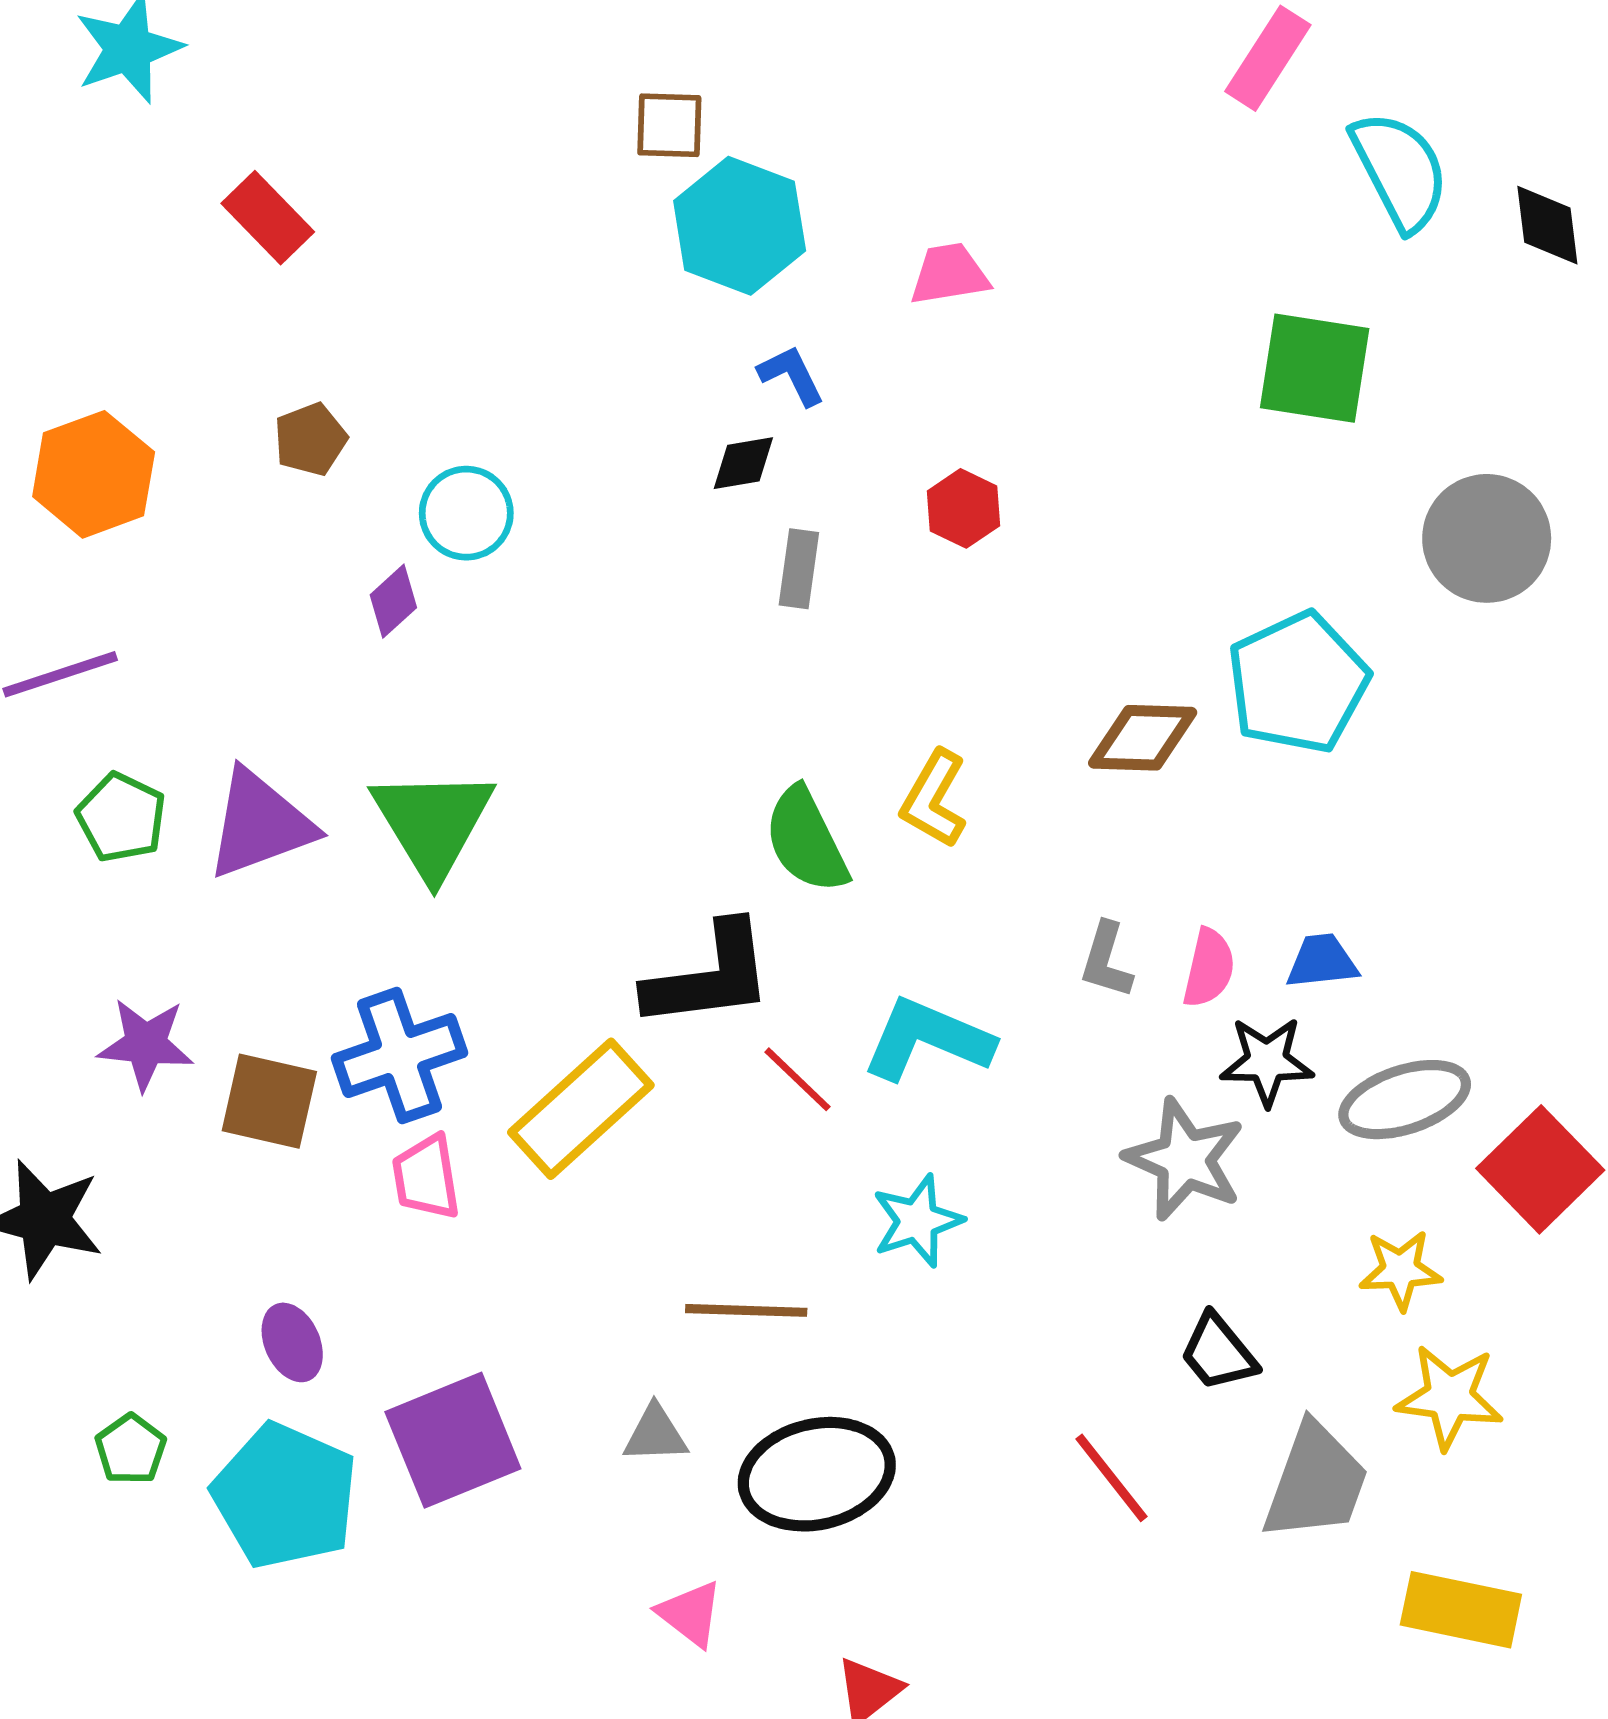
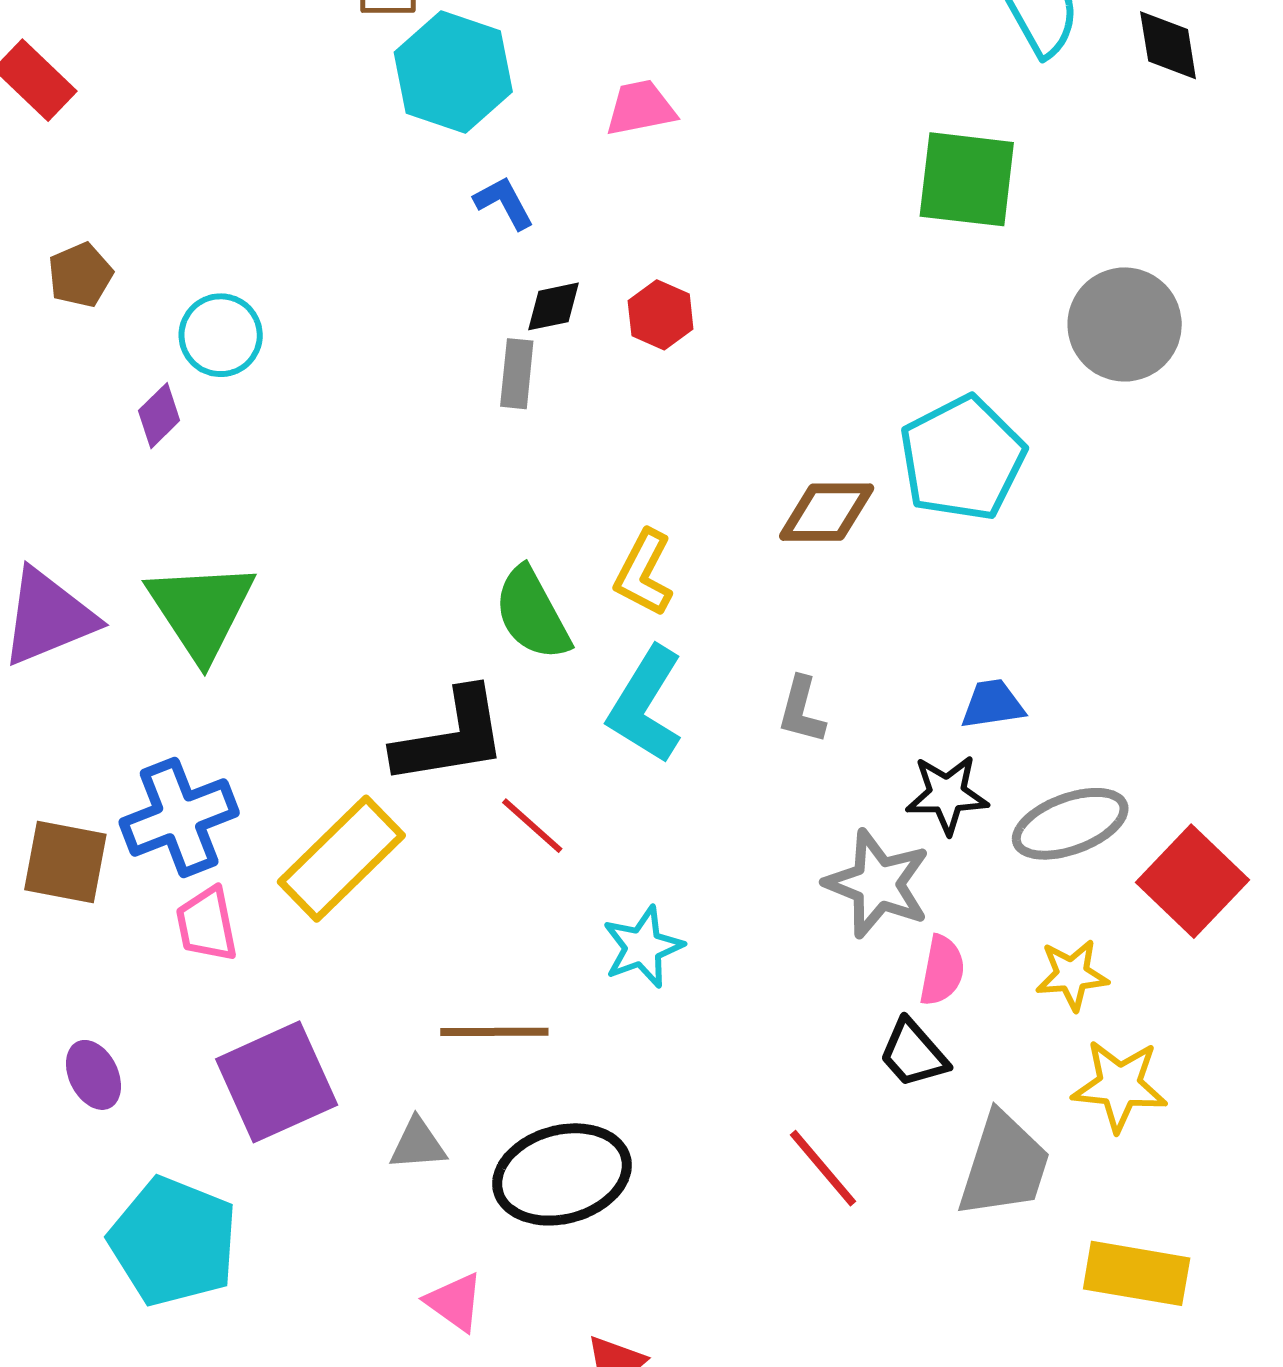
black diamond: (743, 463) -> (553, 306), moved
pink semicircle: (1209, 968) -> (942, 970), moved
cyan L-shape: (928, 1039) -> (646, 705), moved, turned -79
purple square: (453, 1440) -> (277, 1082), moved
cyan pentagon: (285, 1496) -> (173, 1241), moved

